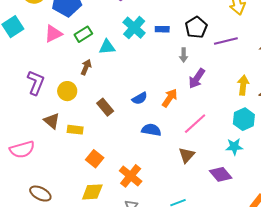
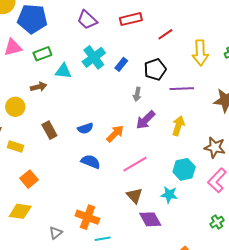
blue rectangle: (162, 29) -> (121, 64), turned -64
brown arrow: (86, 67) -> (39, 87), turned 42
yellow arrow: (243, 85) -> (178, 126), moved
brown triangle: (187, 155) -> (134, 196), moved, turned -36
orange cross: (131, 176) -> (87, 217), moved, turned -30

